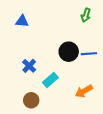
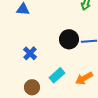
cyan rectangle: (50, 80) -> (57, 75), moved

